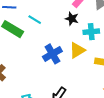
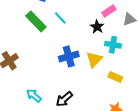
yellow triangle: (77, 50) -> (94, 59), turned -30

